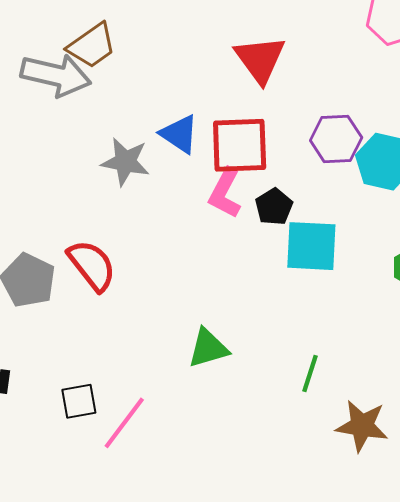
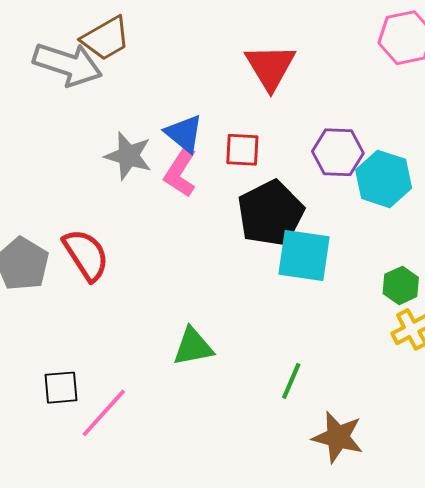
red square: (240, 145) -> (242, 150), size x0.6
pink L-shape: (225, 193) -> (181, 172), moved
black pentagon: (274, 207) -> (271, 213), size x1.8

